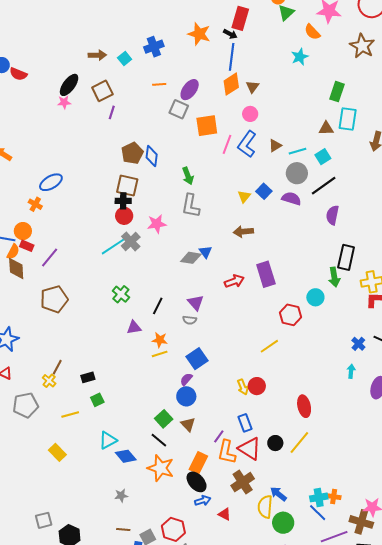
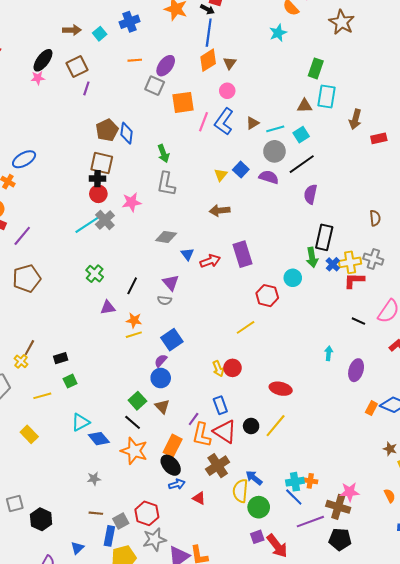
blue triangle: (205, 252) -> (187, 254), moved
blue cross: (358, 344) -> (333, 264), moved
red ellipse: (304, 406) -> (281, 389), turned -65

